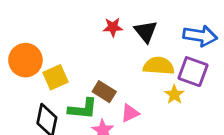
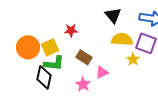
red star: (113, 27) -> (71, 30), moved
orange circle: (25, 60) -> (28, 47), moved
green L-shape: (83, 109) -> (54, 63), moved

